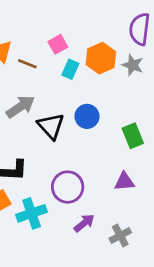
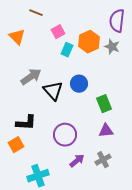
brown line: (27, 64) -> (36, 13), moved
green rectangle: (133, 136) -> (104, 104), moved
cyan cross: (32, 213) -> (38, 176), moved
gray cross: (120, 236) -> (103, 160), moved

